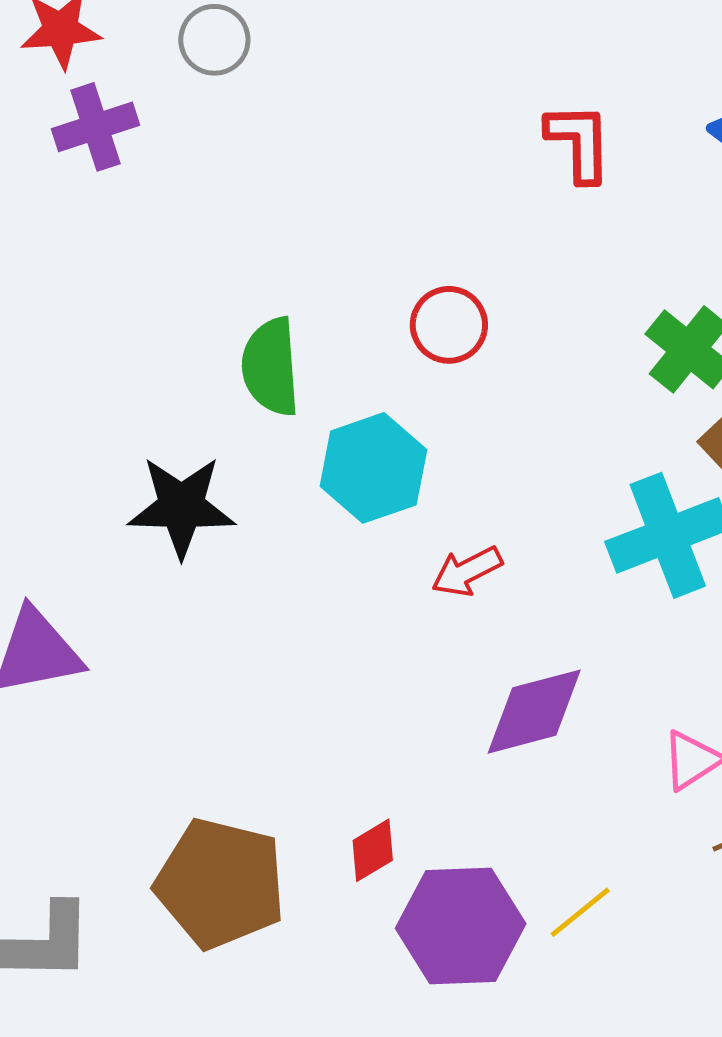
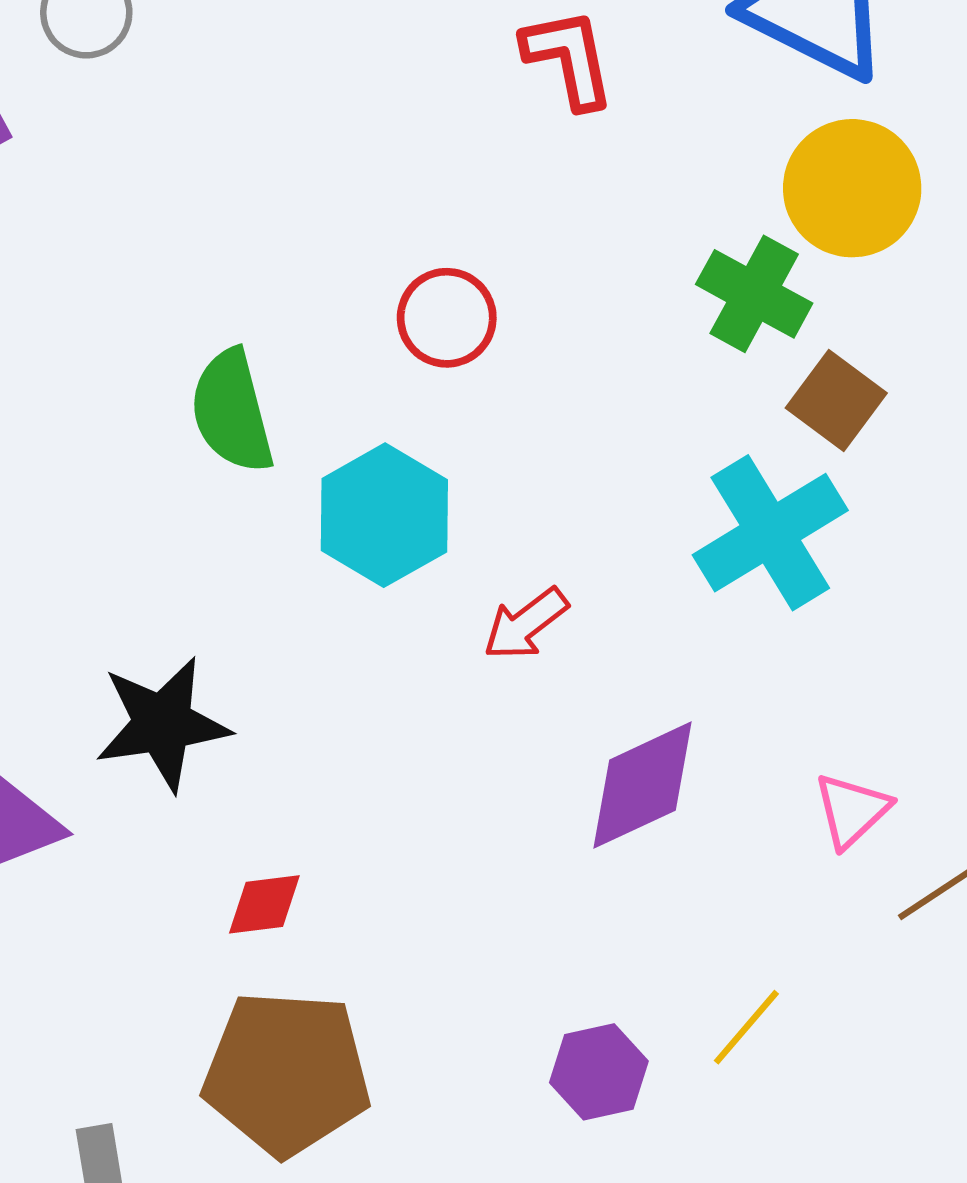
black star: (181, 507) -> (162, 724), moved
red diamond: (373, 850) -> (264, 904), moved, turned 34
purple hexagon: (461, 926) -> (599, 1072), size x0.6

